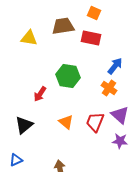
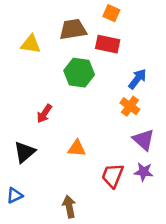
green hexagon: (68, 76) -> (79, 73), moved
orange triangle: (66, 122) -> (77, 148), turned -35
red trapezoid: (95, 122) -> (113, 176), moved

